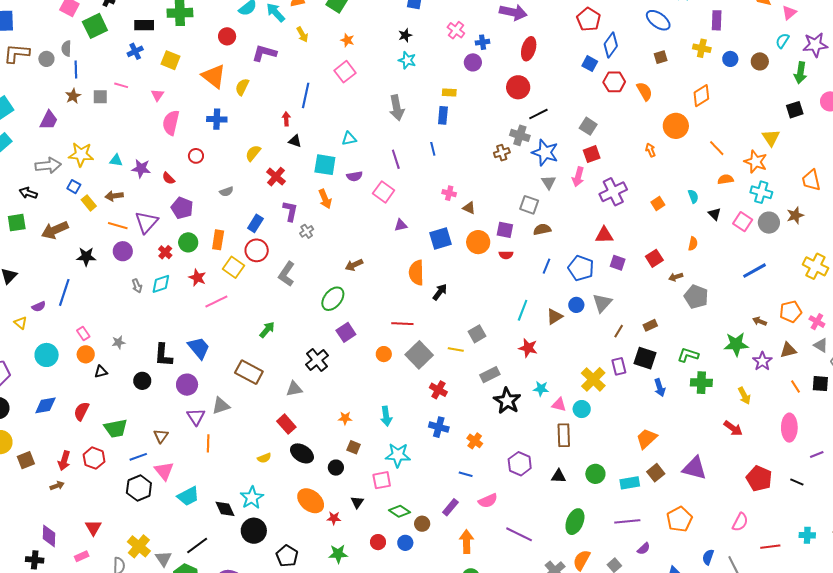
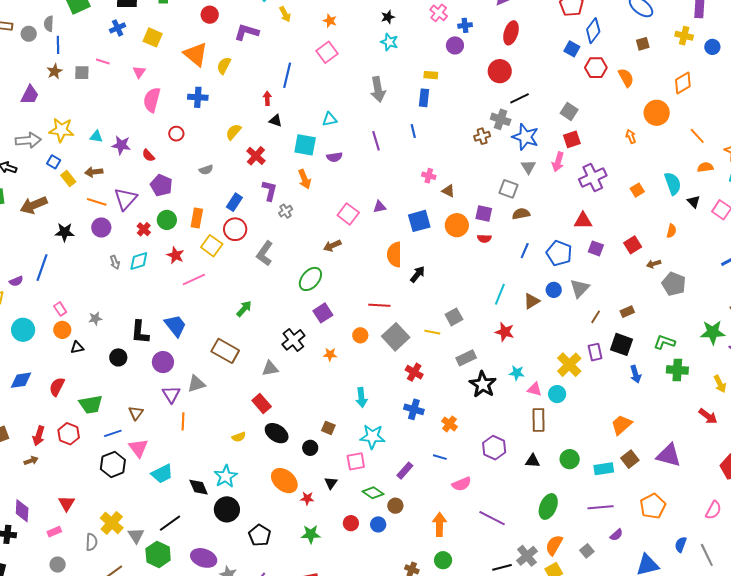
pink square: (384, 192) -> (348, 214), moved
cyan semicircle: (693, 196) -> (673, 184), size x1.6
orange star: (345, 418) -> (330, 354), moved
purple rectangle: (450, 507) -> (405, 471), moved

